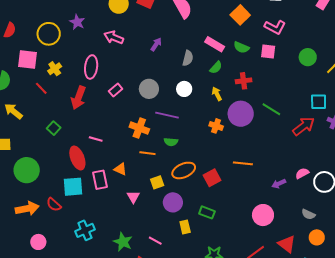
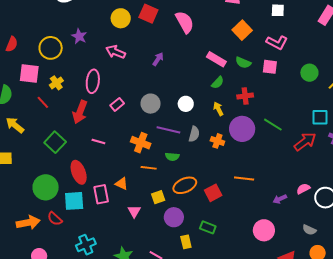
gray semicircle: (188, 58) -> (194, 134), moved
green square: (54, 128) -> (55, 142), size x1.5
pink line: (96, 139) -> (98, 141), moved
green circle: (27, 170) -> (46, 187), moved

